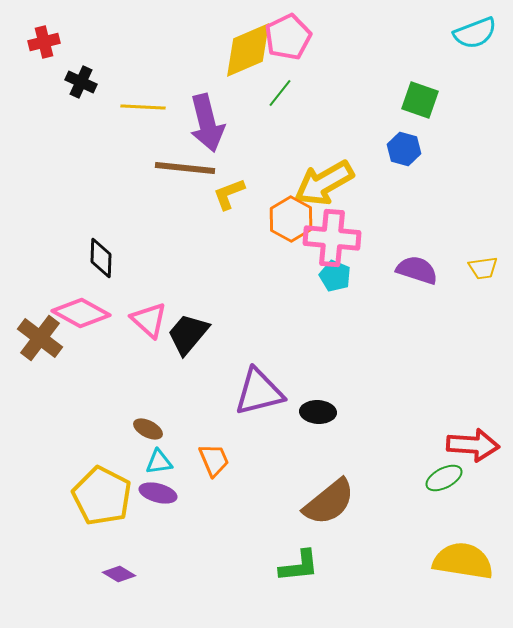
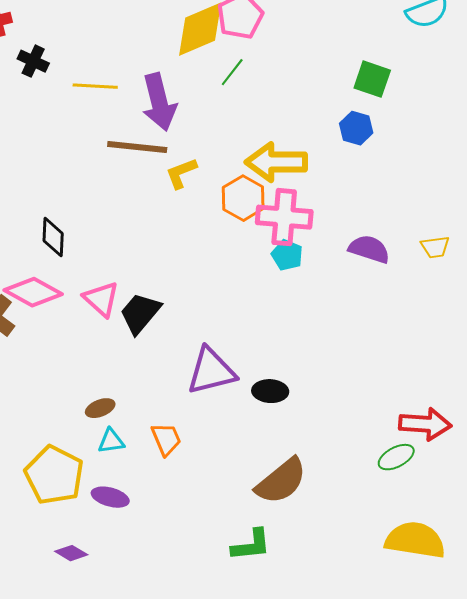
yellow arrow: (324, 183) -> (276, 162), turned 30
brown ellipse: (148, 429) -> (100, 408), turned -48
purple ellipse: (158, 493) -> (110, 497), moved

